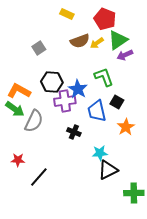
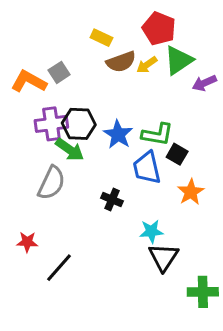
yellow rectangle: (67, 14) -> (101, 38), moved
purple arrow: (125, 55) -> (204, 83), moved
green L-shape: (104, 77) -> (157, 134), moved, turned 120
orange L-shape: (19, 91) -> (29, 81), moved
purple cross: (65, 101) -> (51, 124), moved
green arrow: (15, 109) -> (70, 150), moved
black triangle: (108, 170) -> (163, 257), turned -30

